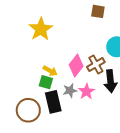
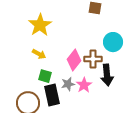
brown cross: (96, 64) -> (93, 59), turned 30
yellow arrow: (50, 71) -> (39, 54), moved

